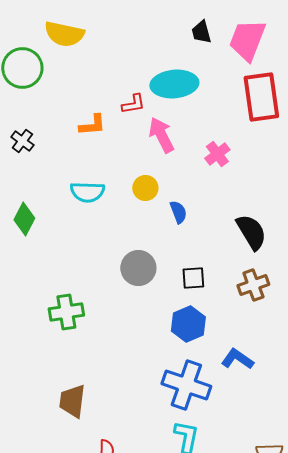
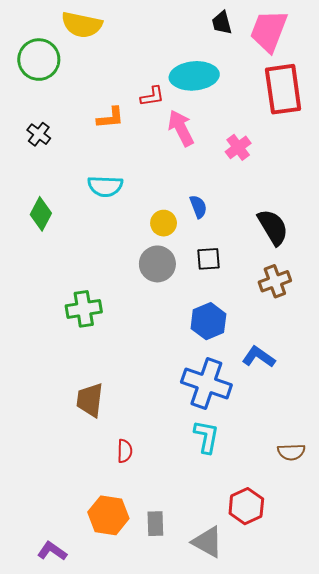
yellow circle: (145, 188) -> (164, 223), moved
black square: (193, 278) -> (208, 259), moved

